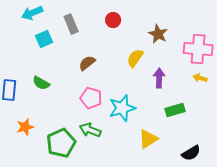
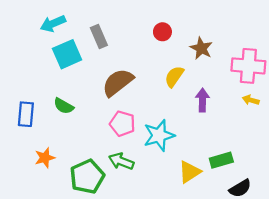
red circle: (113, 20) -> (162, 32), moved
cyan square: (44, 39) -> (67, 54), size x1.4
brown semicircle: (87, 63) -> (118, 82), size x1.6
green rectangle: (175, 110) -> (221, 160), moved

